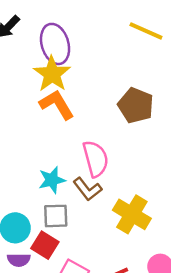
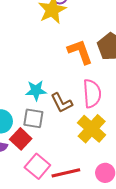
orange L-shape: (57, 105) -> (80, 52), moved
pink semicircle: (96, 159) -> (92, 94), moved

